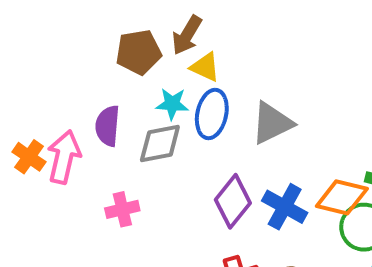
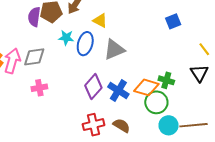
yellow triangle: (205, 67) -> (100, 21), moved
purple semicircle: (108, 126) -> (34, 17), moved
gray diamond: (160, 144) -> (34, 57), moved

